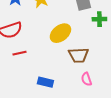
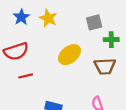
brown trapezoid: (78, 55) -> (105, 66), moved

